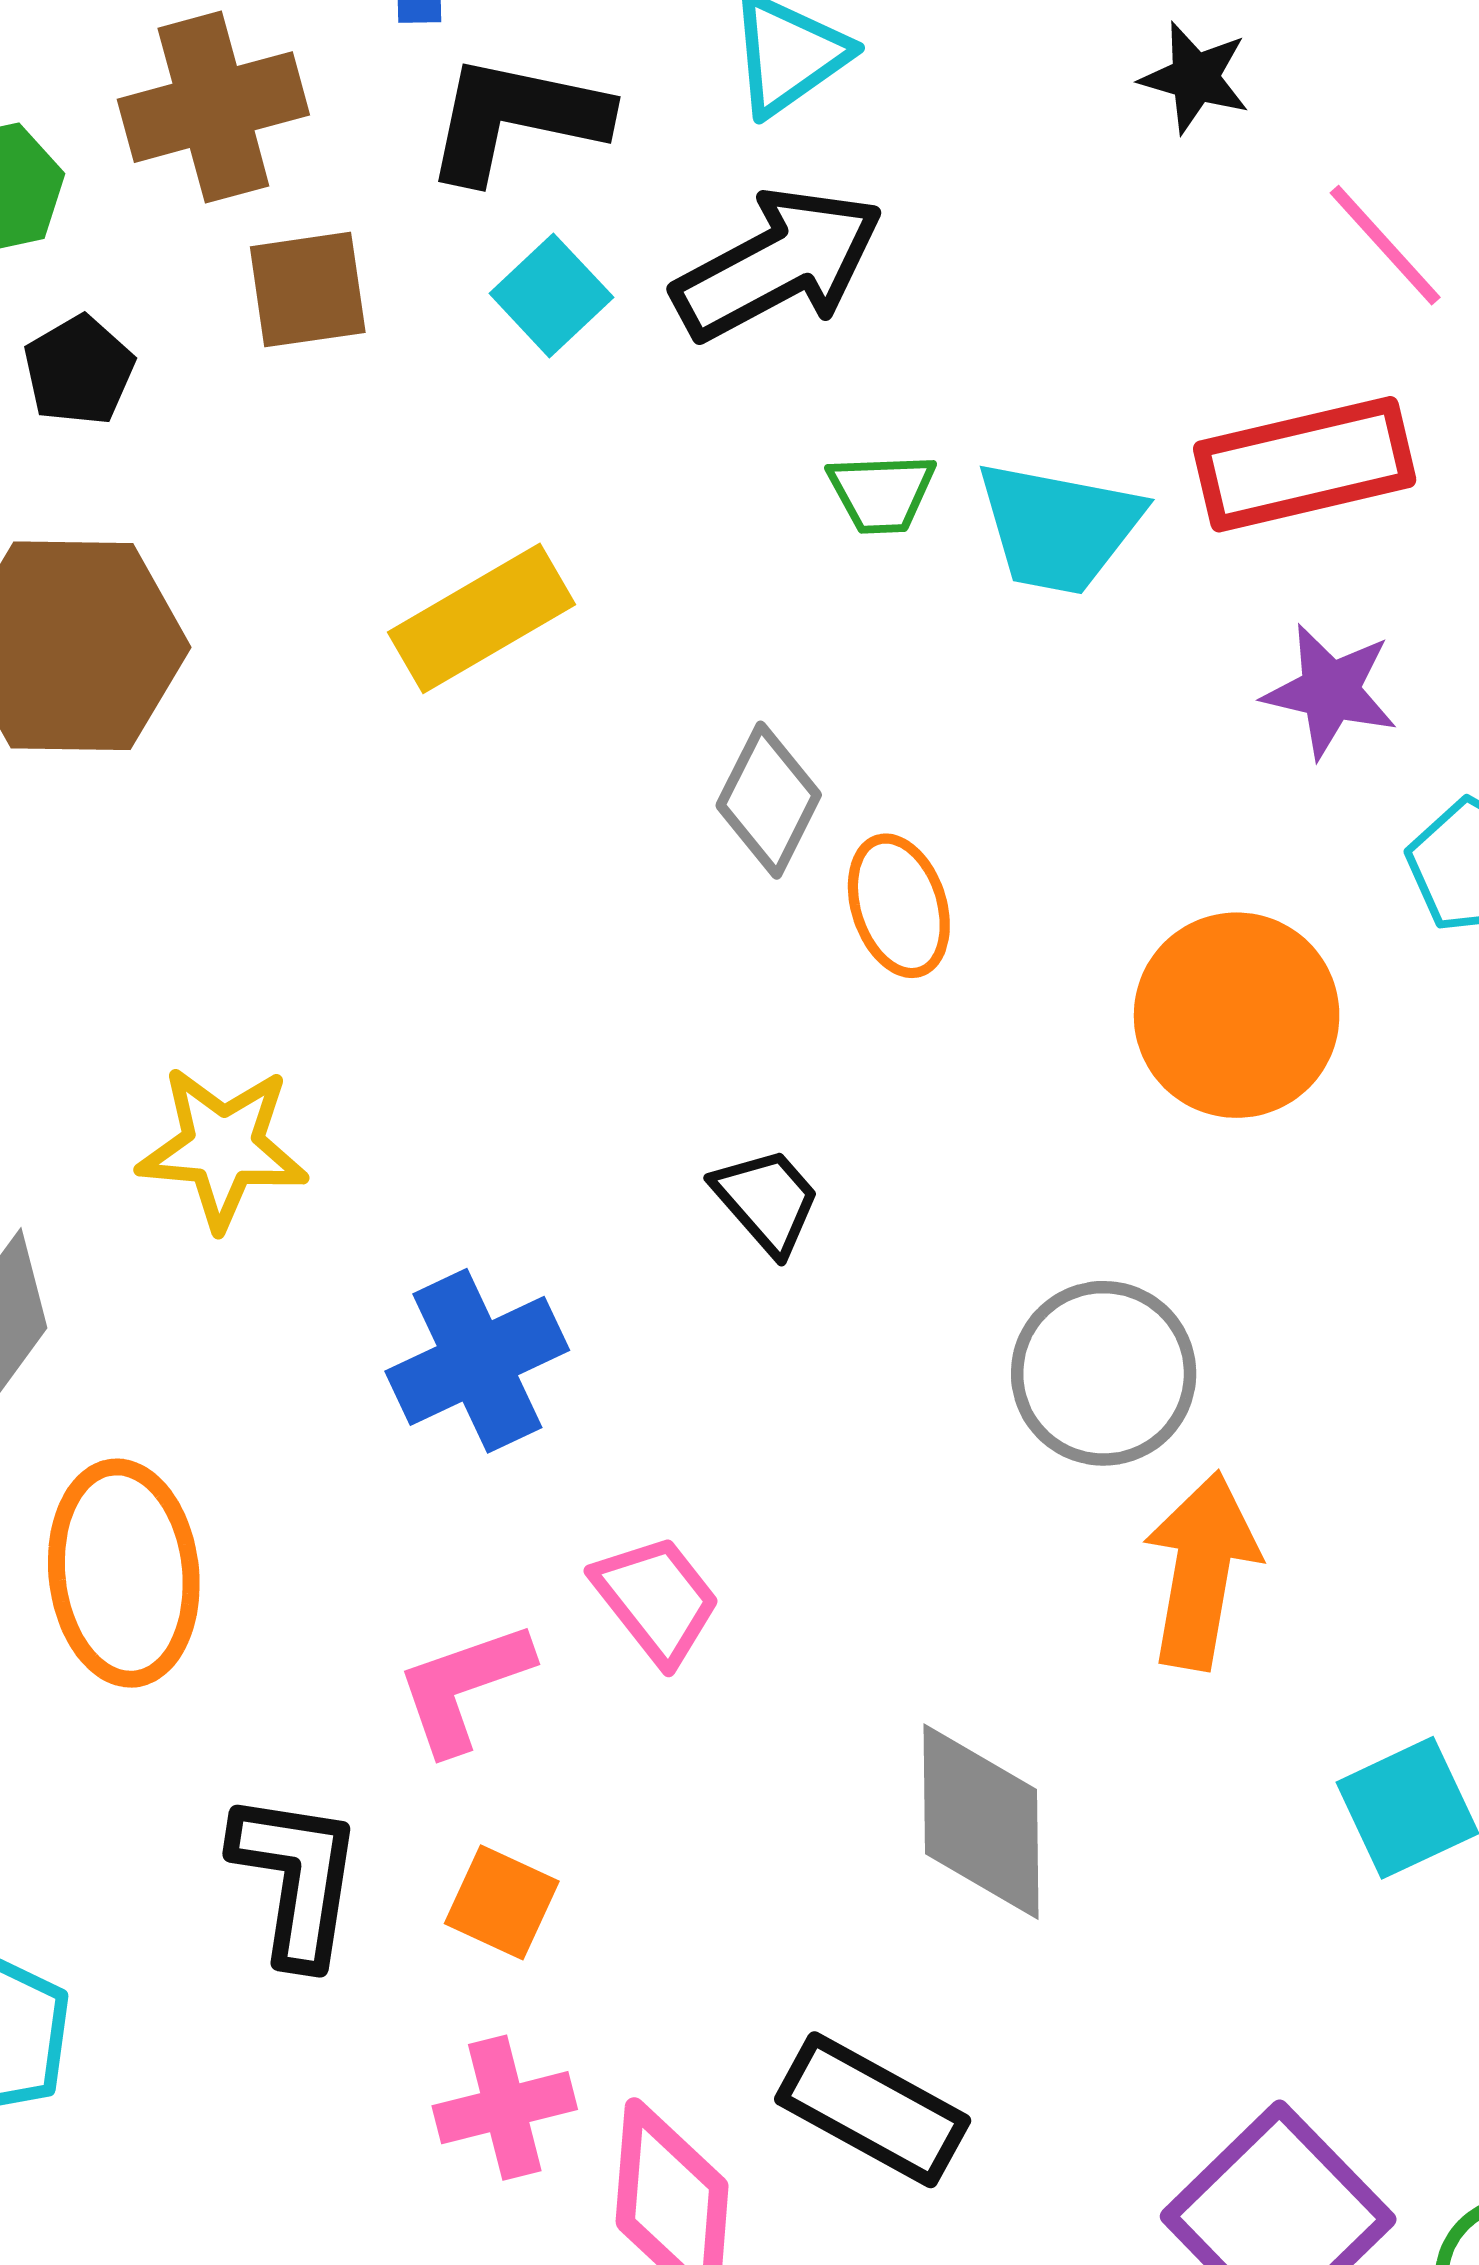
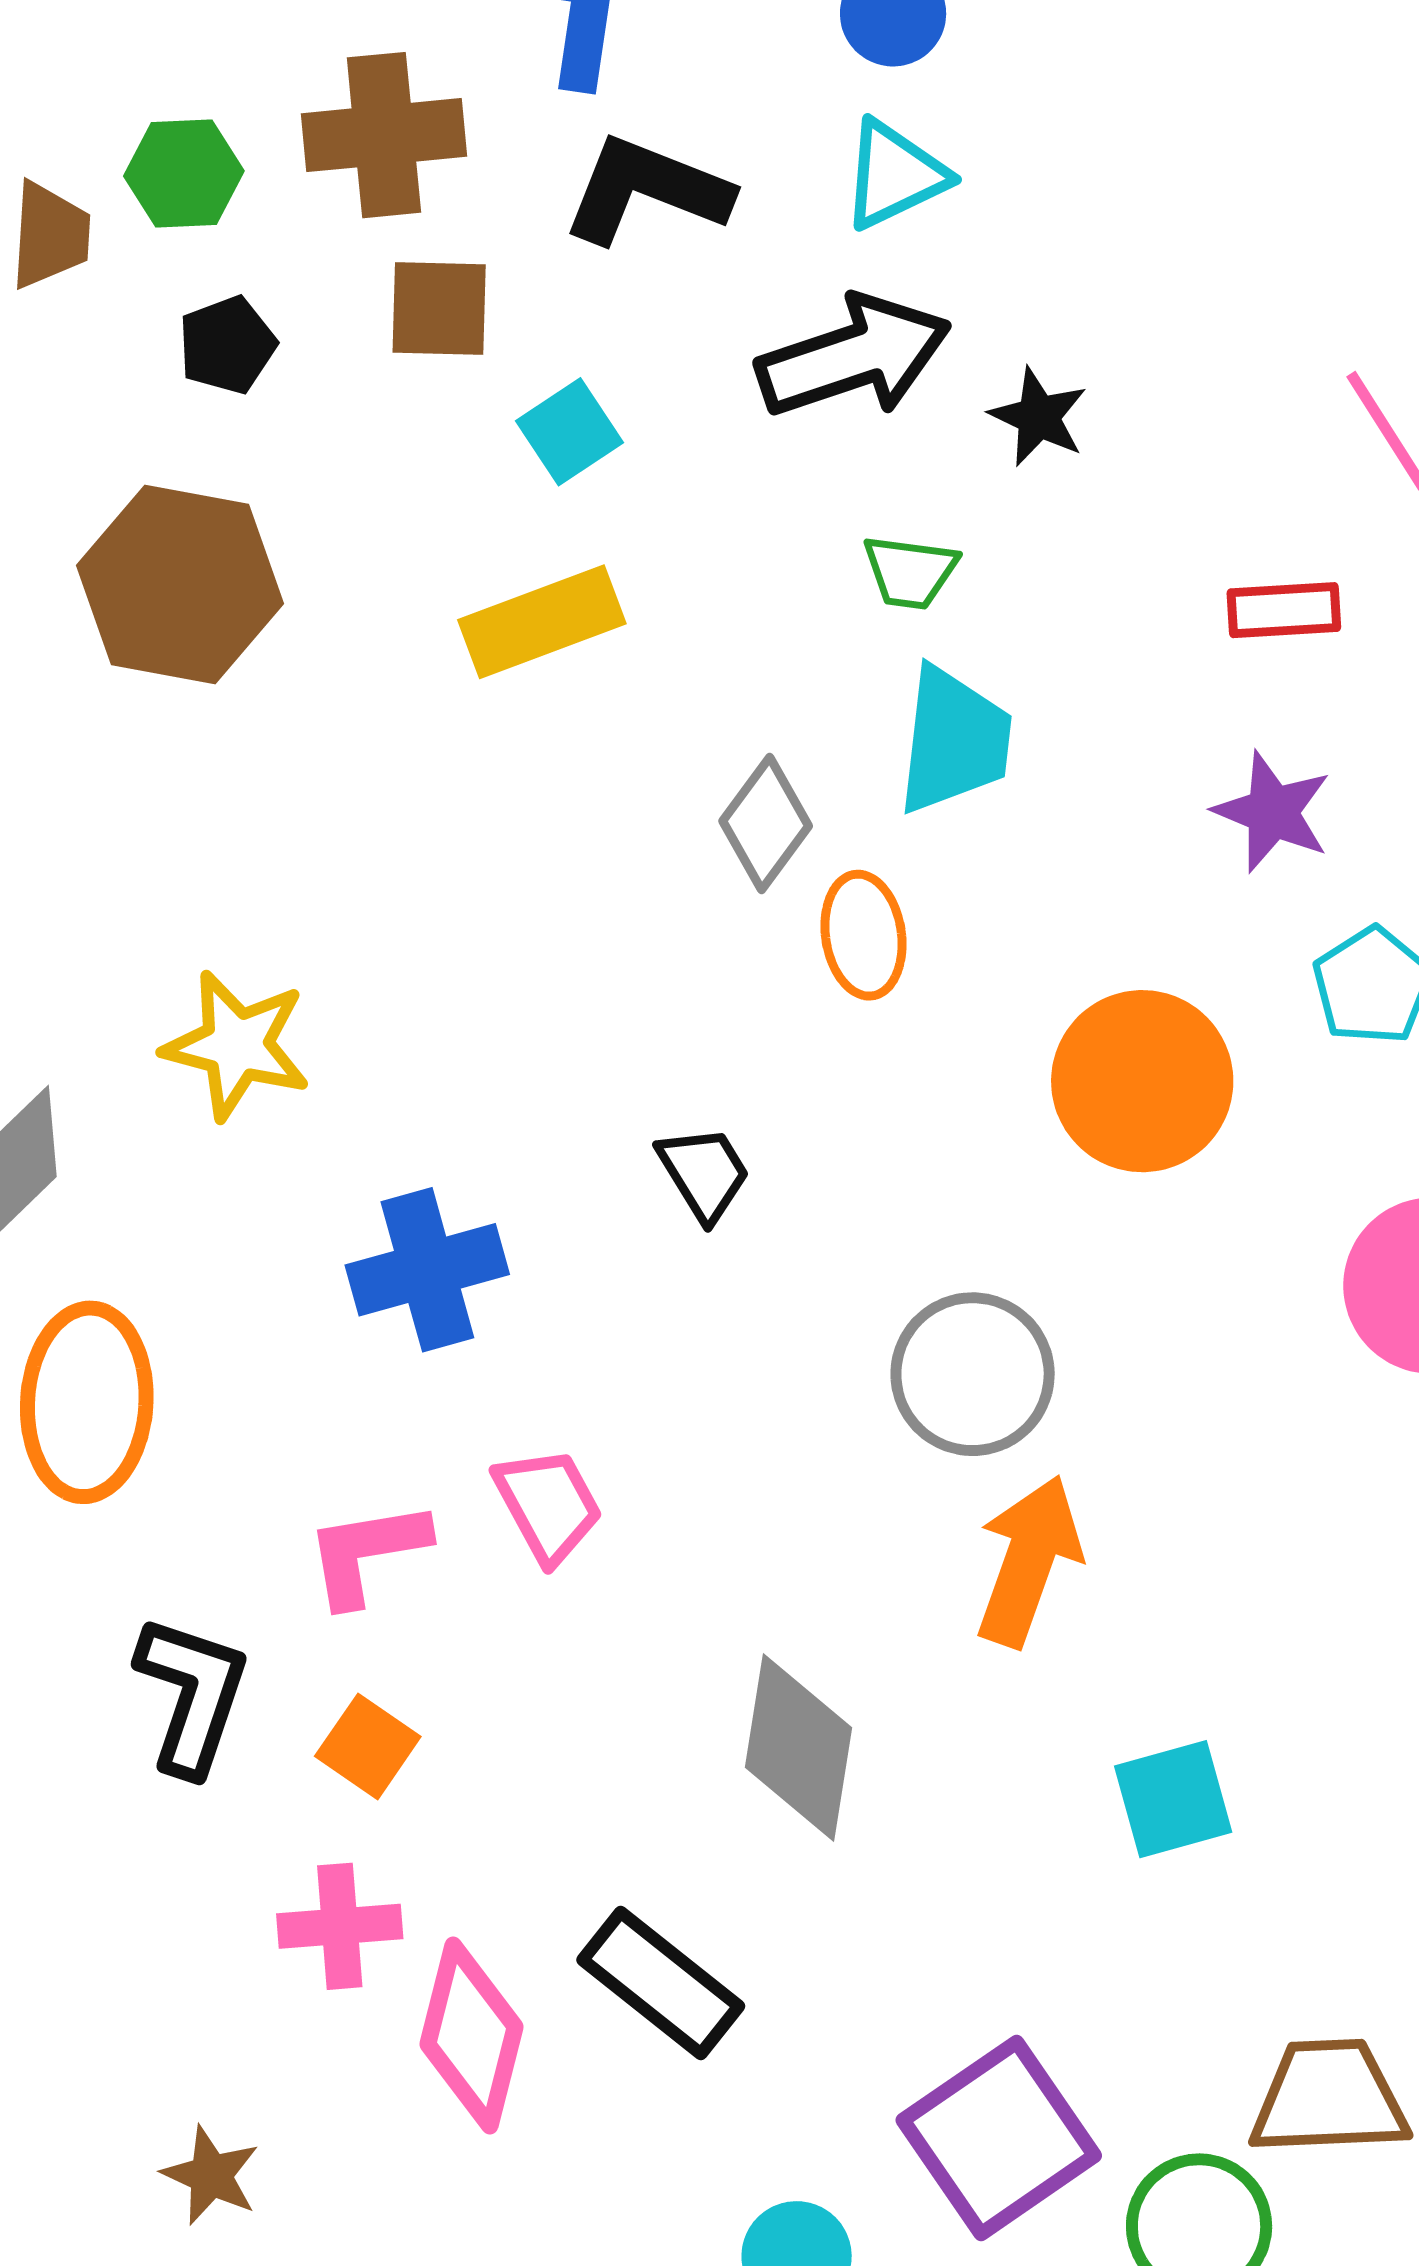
black star: (1195, 78) -> (1038, 417), moved
cyan square: (551, 295) -> (570, 432), moved
red rectangle: (1305, 464) -> (1284, 610), size x0.6
cyan trapezoid: (1059, 527) -> (954, 740), moved, turned -104

